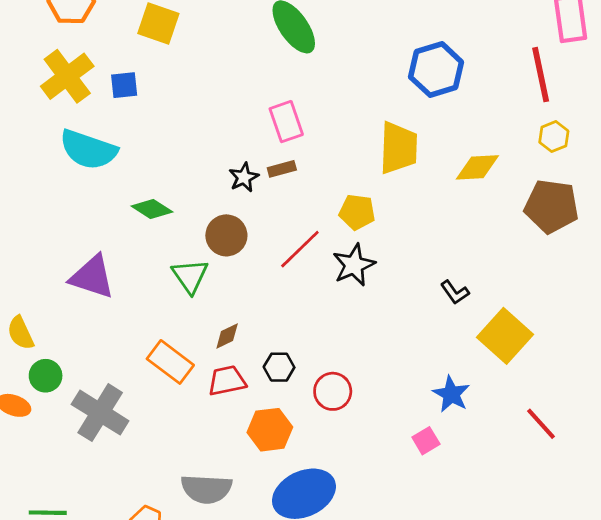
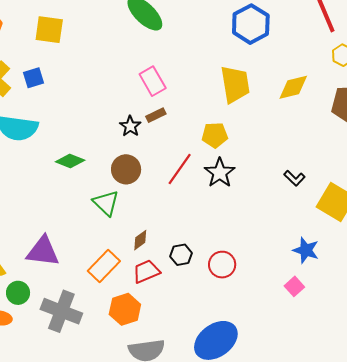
purple triangle: (92, 277) -> (43, 251), moved
orange rectangle: (170, 362) -> (104, 266), turned -72
orange hexagon: (270, 430) -> (125, 309), moved

